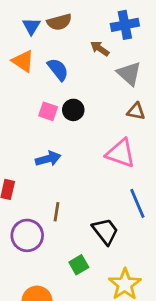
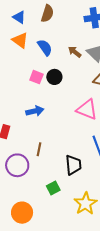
brown semicircle: (59, 22) -> (47, 14), turned -60
blue triangle: (31, 26) -> (19, 17), moved, turned -32
brown arrow: (100, 49) -> (75, 52), moved
black trapezoid: (105, 231) -> (73, 165), turned 30

